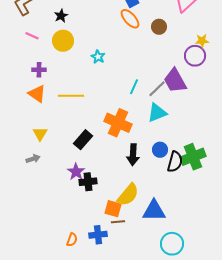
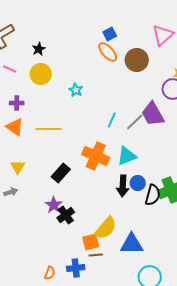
brown circle: (159, 27) -> (137, 60), size x1.5
cyan triangle: (157, 113) -> (127, 156), moved
black arrow: (133, 155) -> (123, 186), moved
black cross: (88, 182) -> (66, 215), turned -30
orange square: (113, 209) -> (91, 242), turned -30

